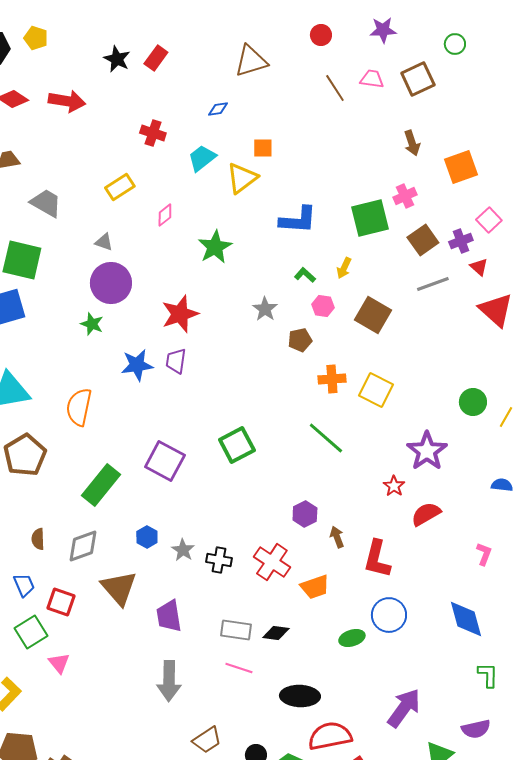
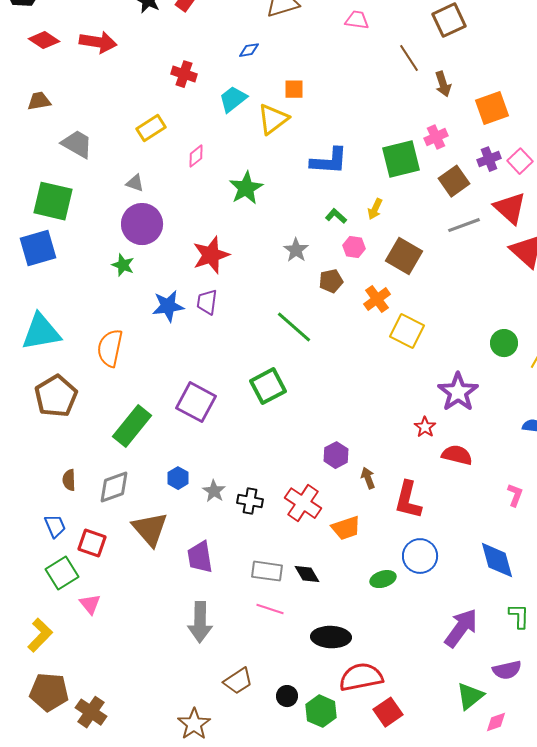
pink trapezoid: (372, 79) -> (357, 20), moved
brown line: (335, 88) -> (409, 58), moved
purple cross: (461, 241) -> (489, 159), moved
red triangle: (479, 267) -> (510, 208), size x1.8
orange cross: (332, 379) -> (377, 299), moved, turned -32
green line: (326, 438) -> (294, 327), moved
red semicircle: (426, 514) -> (457, 455), turned 44
black diamond: (276, 633) -> (307, 574), turned 52
purple arrow: (404, 708) -> (461, 628), moved

